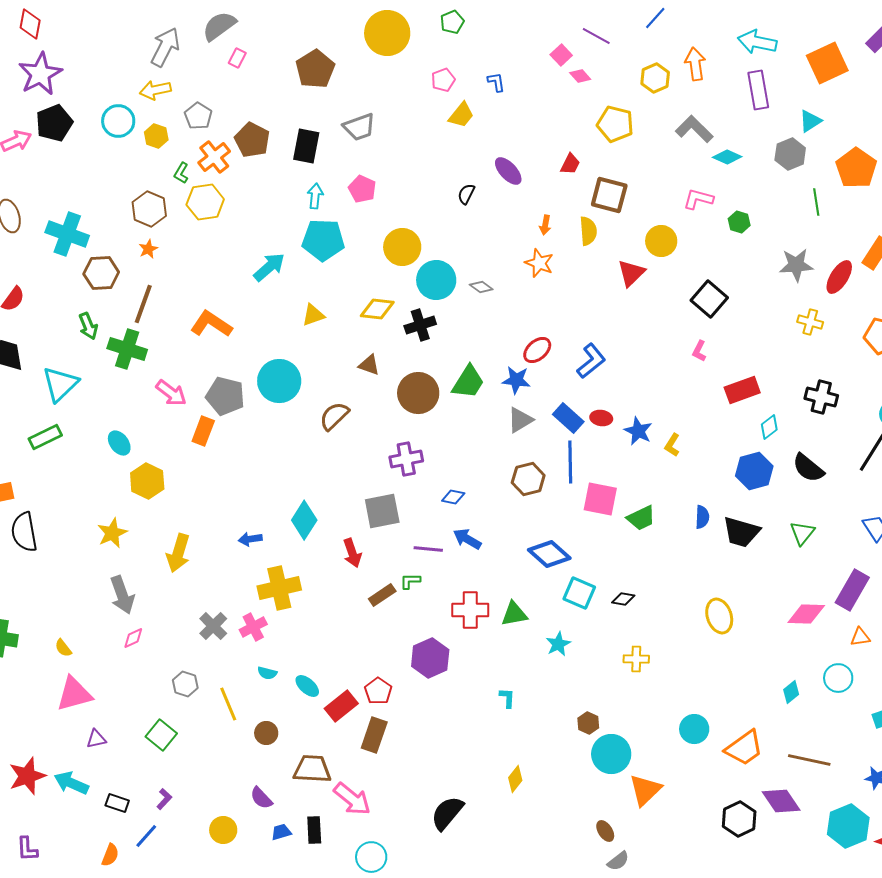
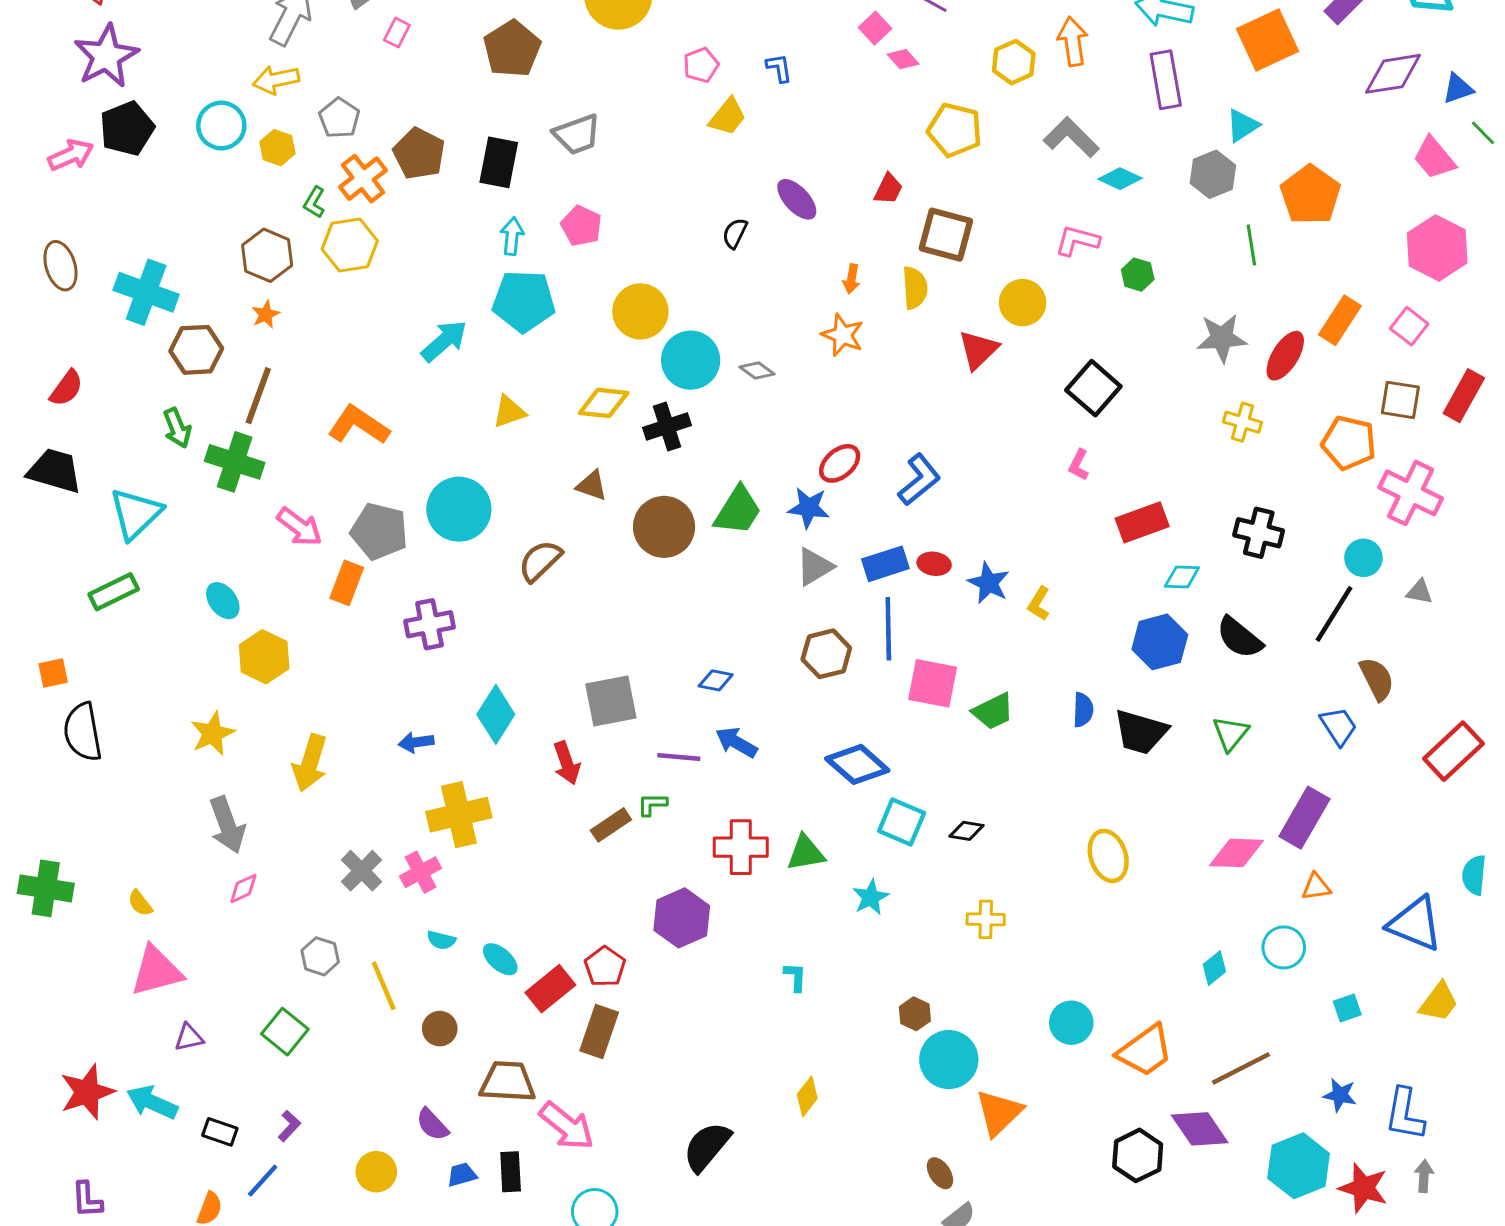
blue rectangle: (568, 418) -> (885, 564), turned -60
cyan diamond: (769, 427) -> (1182, 577), turned 40
purple cross: (406, 459) -> (429, 624), moved
brown line: (809, 760) -> (1241, 1068), turned -39

